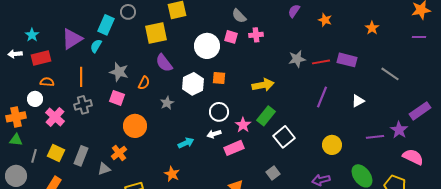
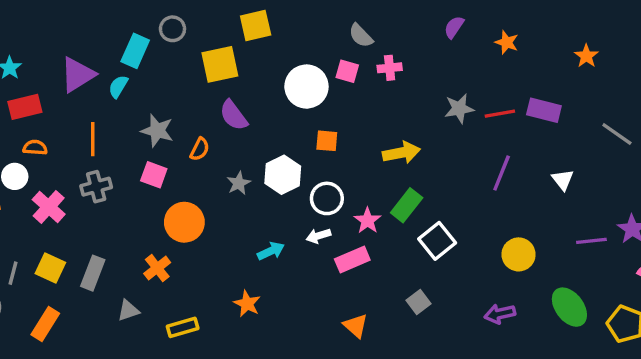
white hexagon: (193, 84) -> (283, 175), moved
white triangle: (358, 101) -> (563, 180), turned -40
gray triangle: (104, 169) -> (128, 310), moved

